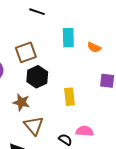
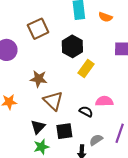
black hexagon: (37, 77) -> (72, 46), moved
yellow rectangle: (70, 97) -> (86, 68), turned 48

